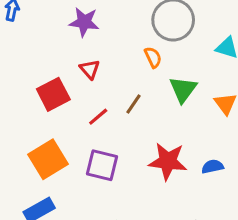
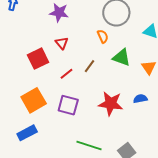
green triangle: (183, 89) -> (122, 57), turned -48
blue semicircle: (213, 167) -> (140, 99), moved

